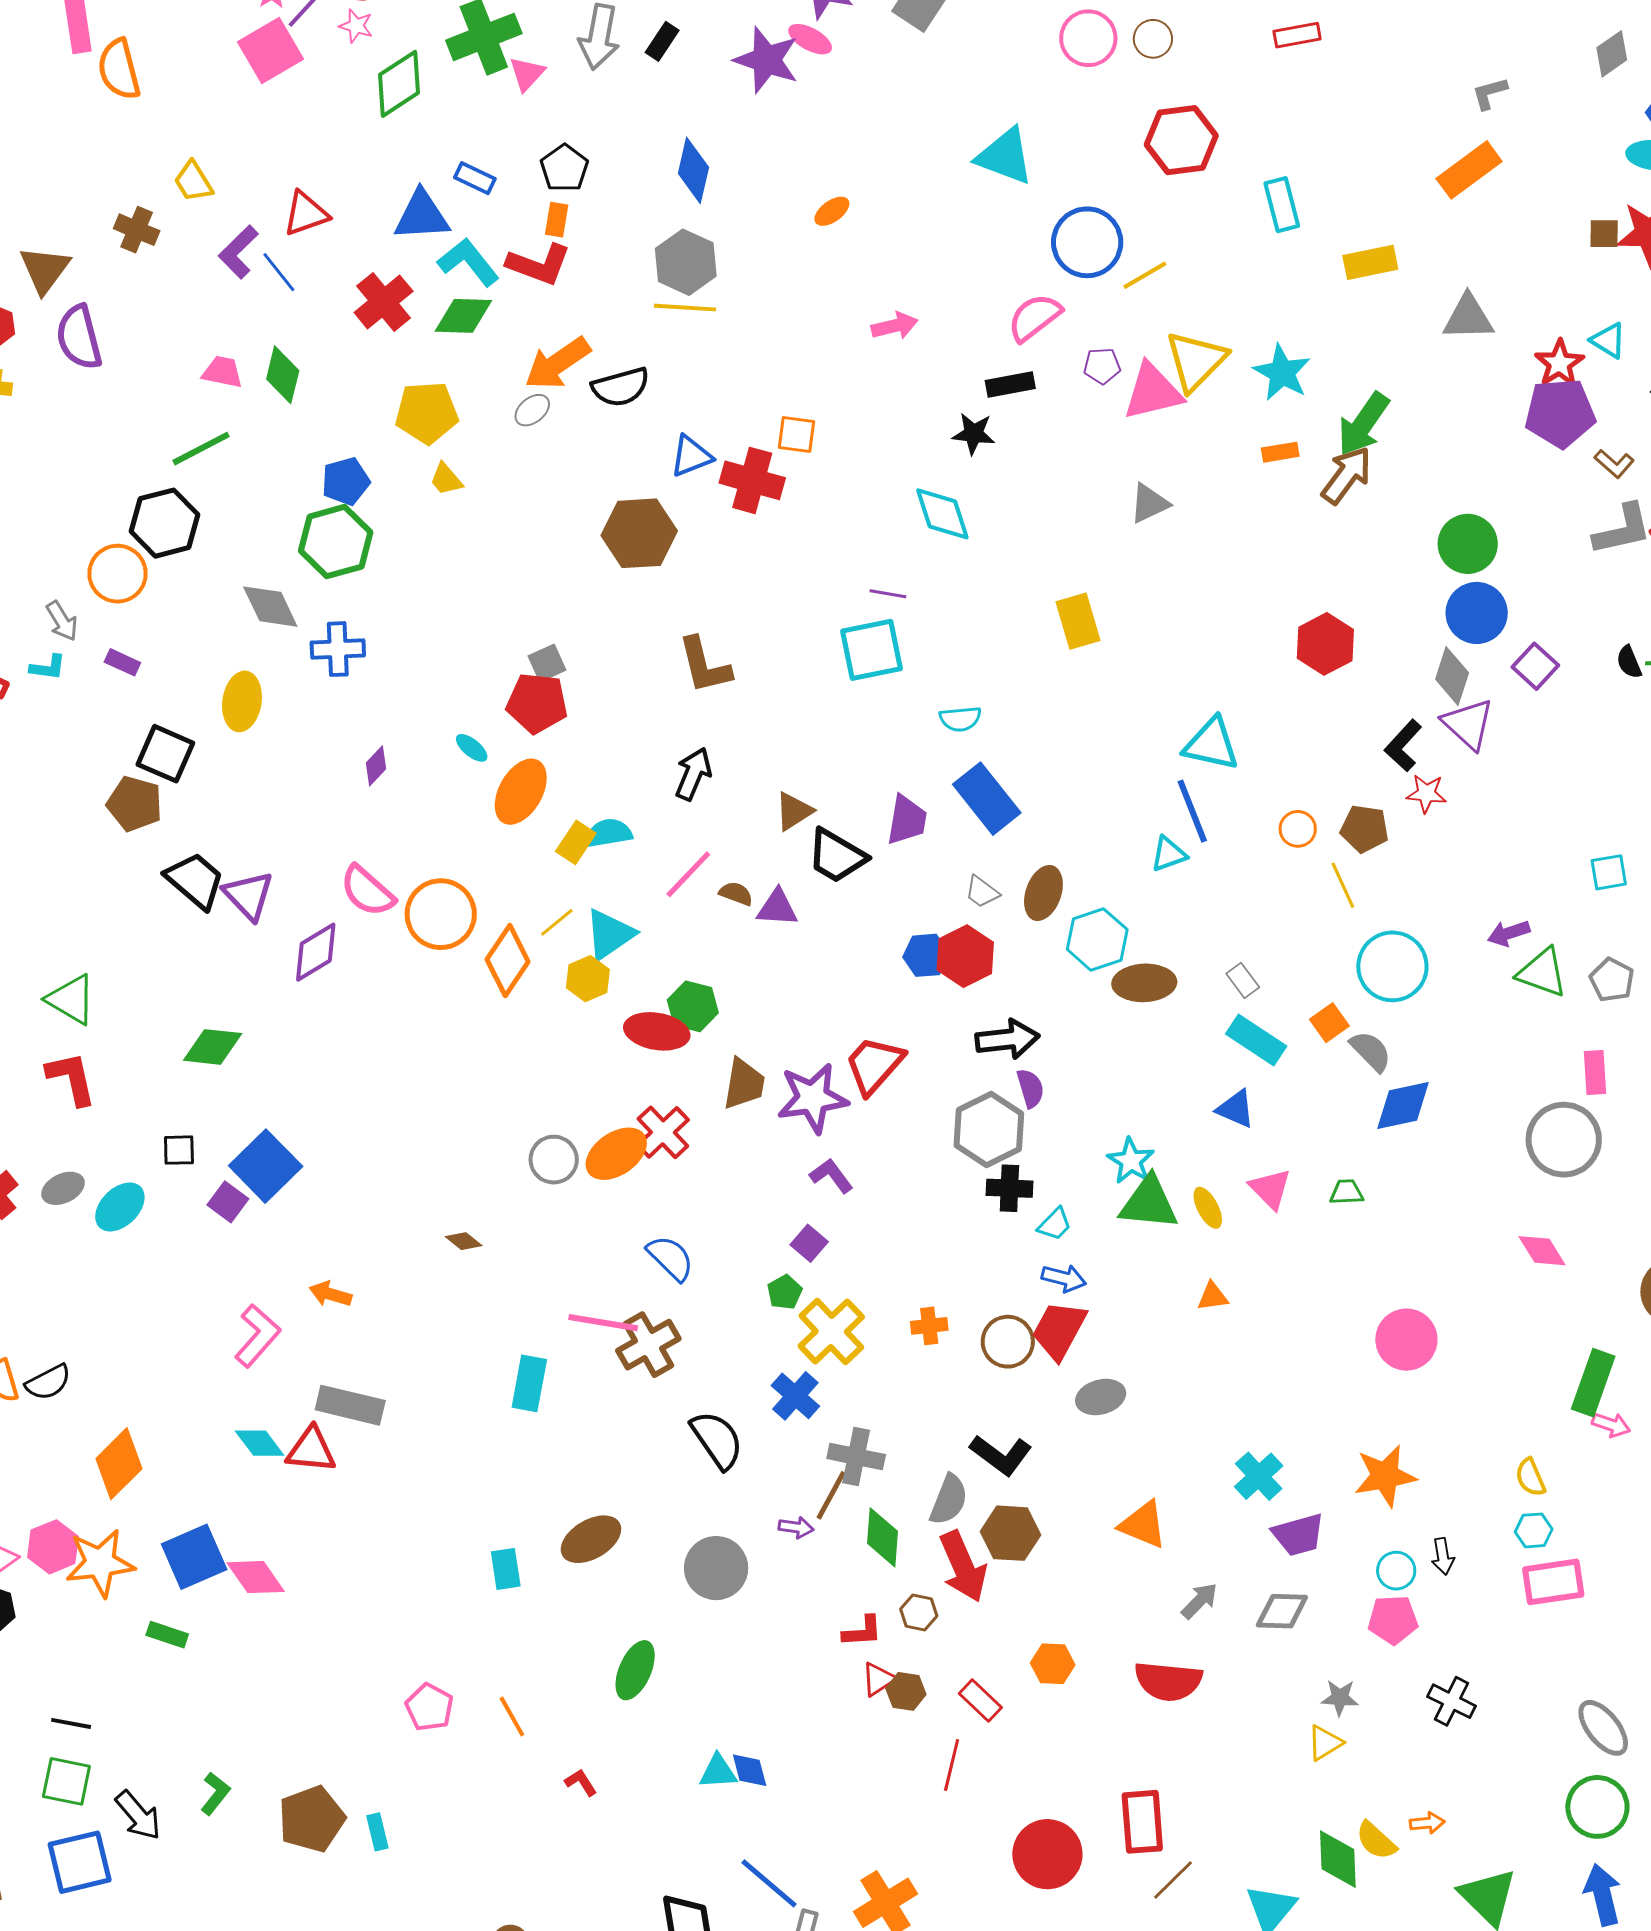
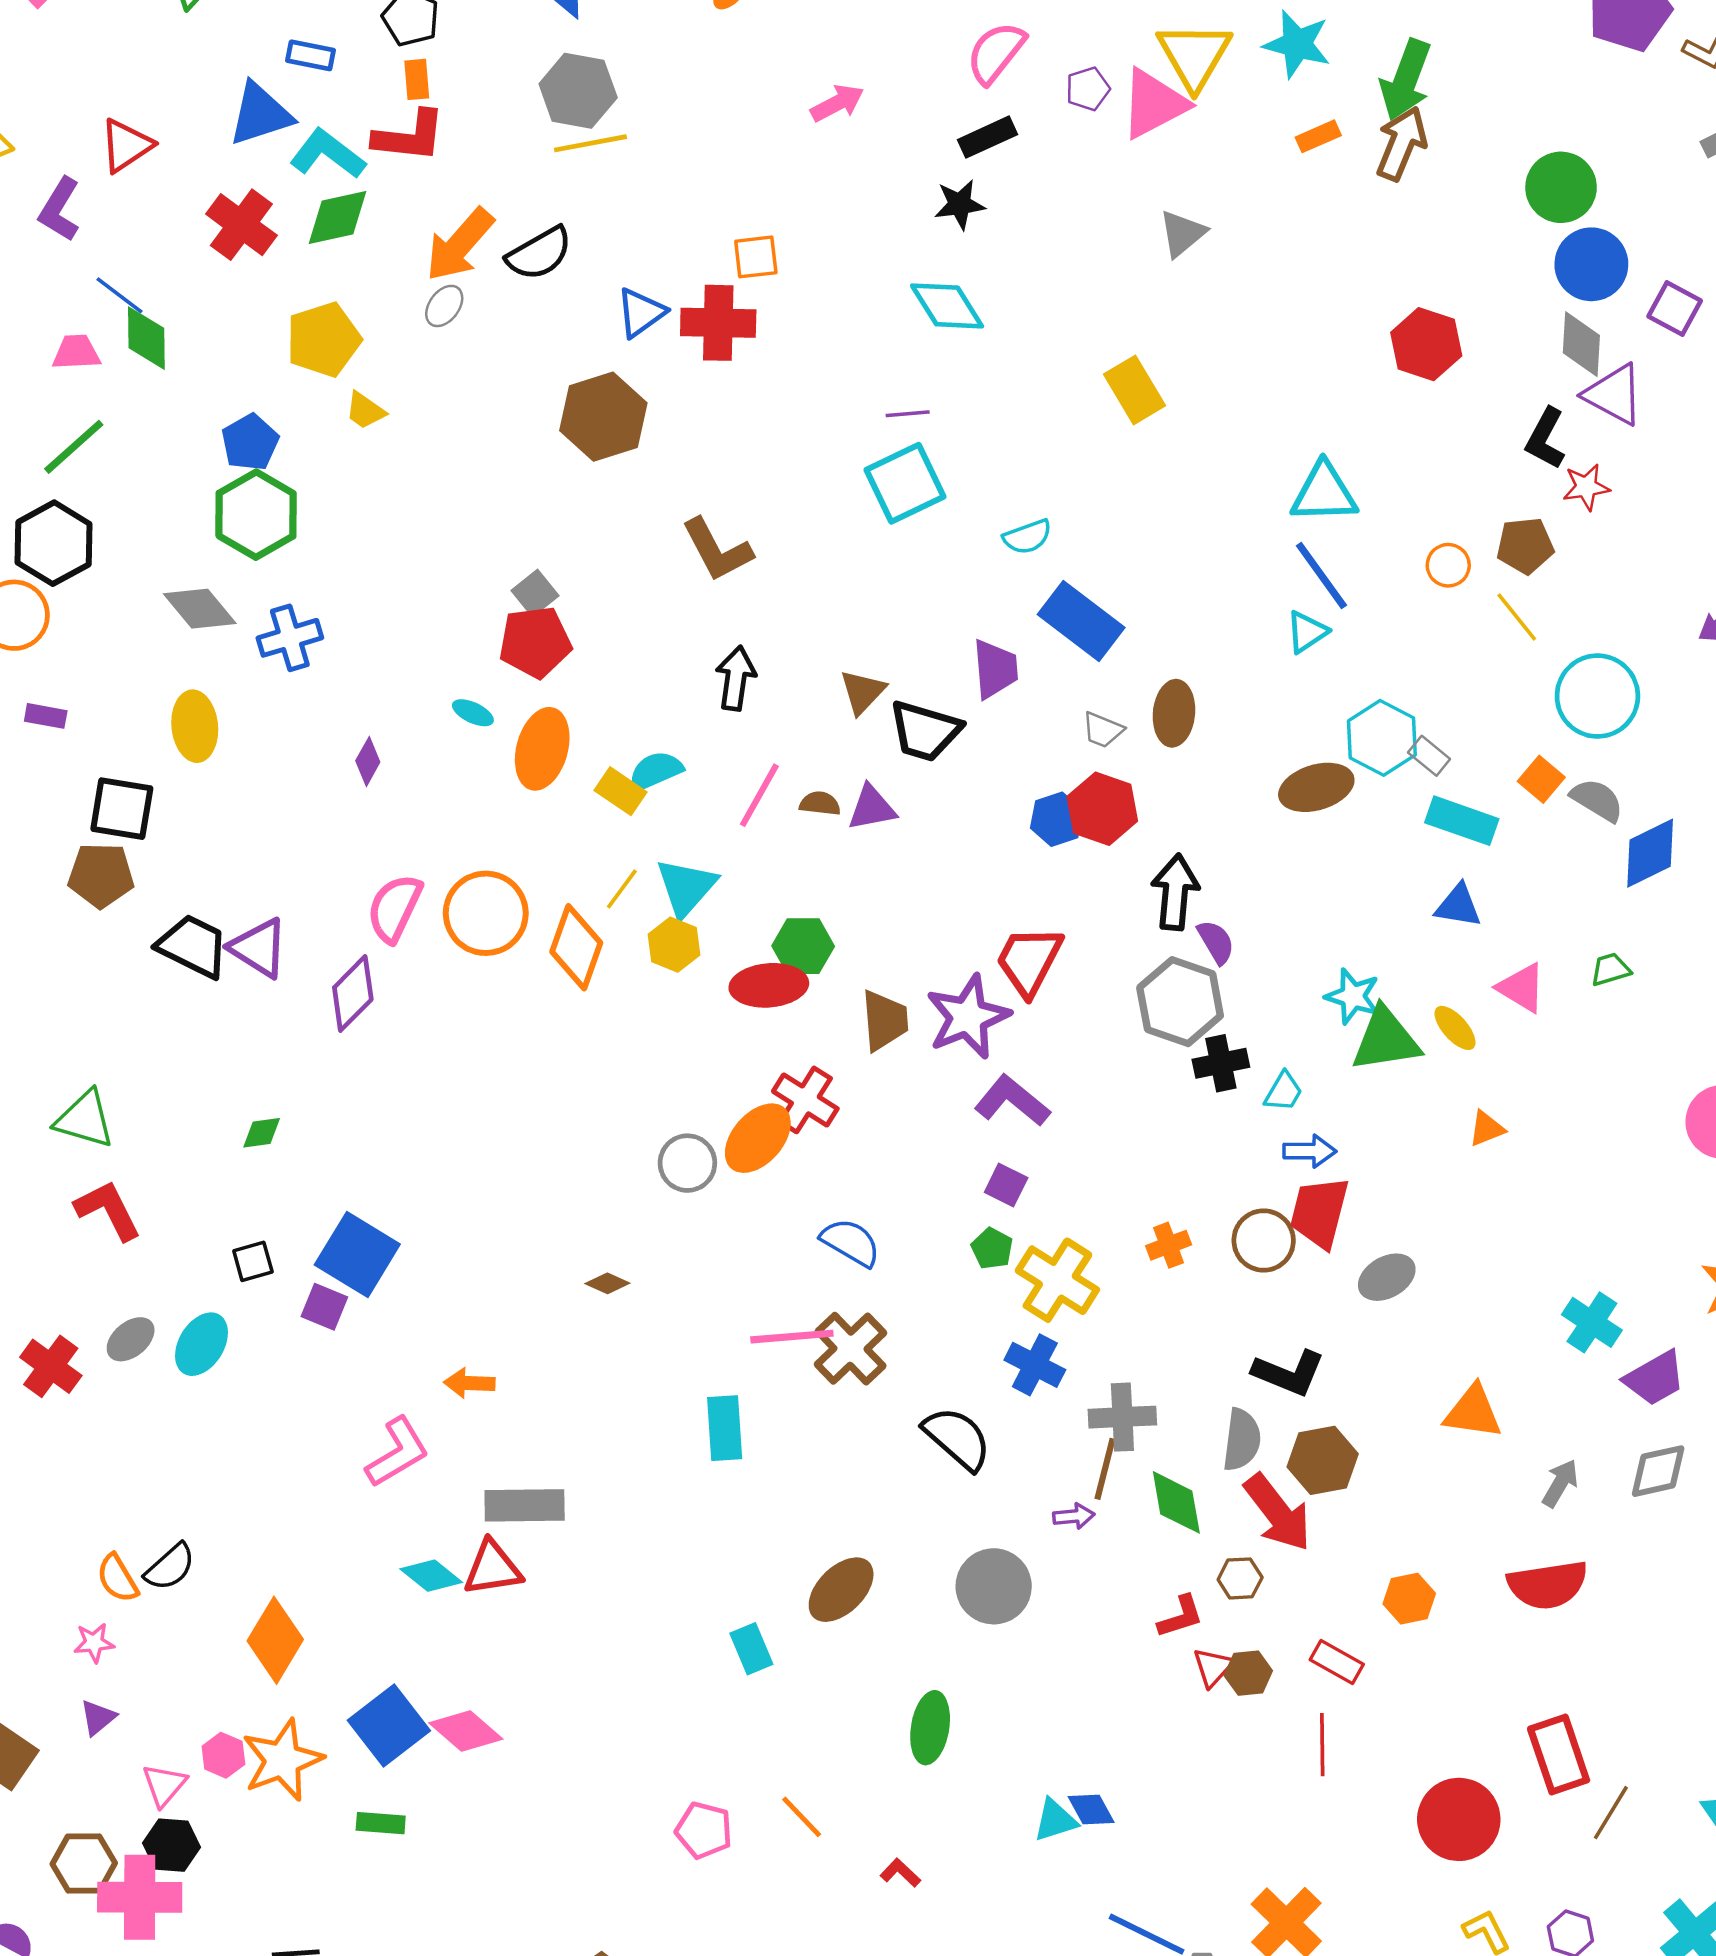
blue line: (279, 272) -> (120, 295), moved
yellow rectangle: (576, 842) -> (620, 791), turned -75
pink semicircle: (367, 891) -> (394, 908), turned 88
cyan hexagon: (1097, 939) -> (1382, 738), moved
black arrow: (1007, 1039) -> (1175, 892), turned -64
green diamond: (213, 1047) -> (262, 1133), size x0.6
purple L-shape: (831, 1176) -> (1012, 1101), size x1.4
pink L-shape: (257, 1336) -> (397, 1452), turned 32
pink hexagon: (53, 1547) -> (223, 1755), size x0.7

